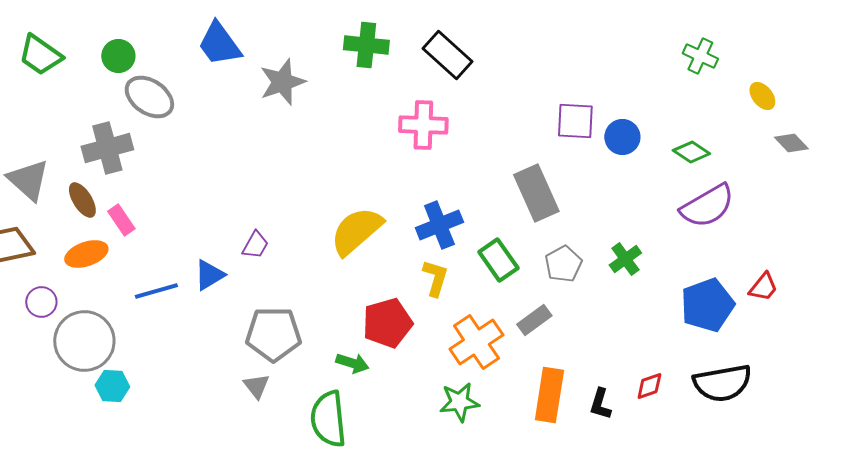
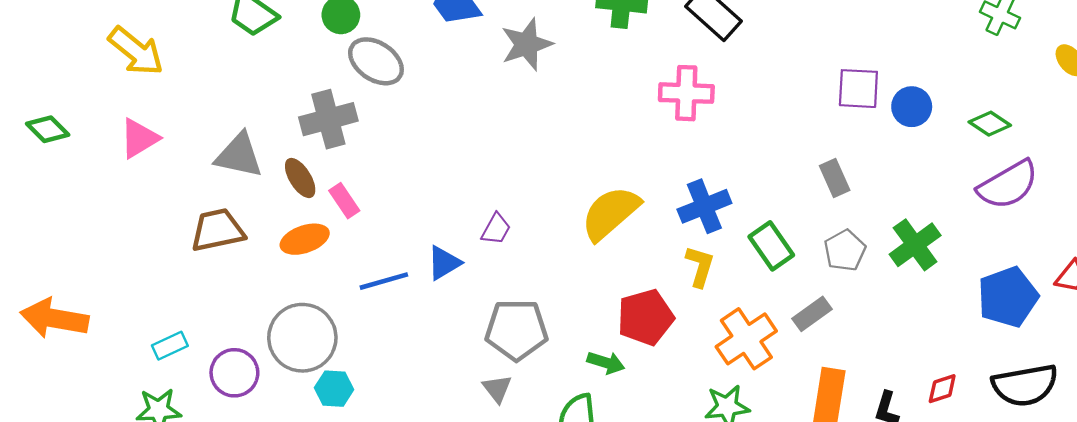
gray triangle: (28, 180) -> (239, 155), turned -30
gray rectangle: (536, 193) -> (835, 178), moved, size x0.6
green cross: (625, 259) -> (915, 245), size x1.4
purple circle: (41, 302) -> (234, 373), moved, size x1.4

